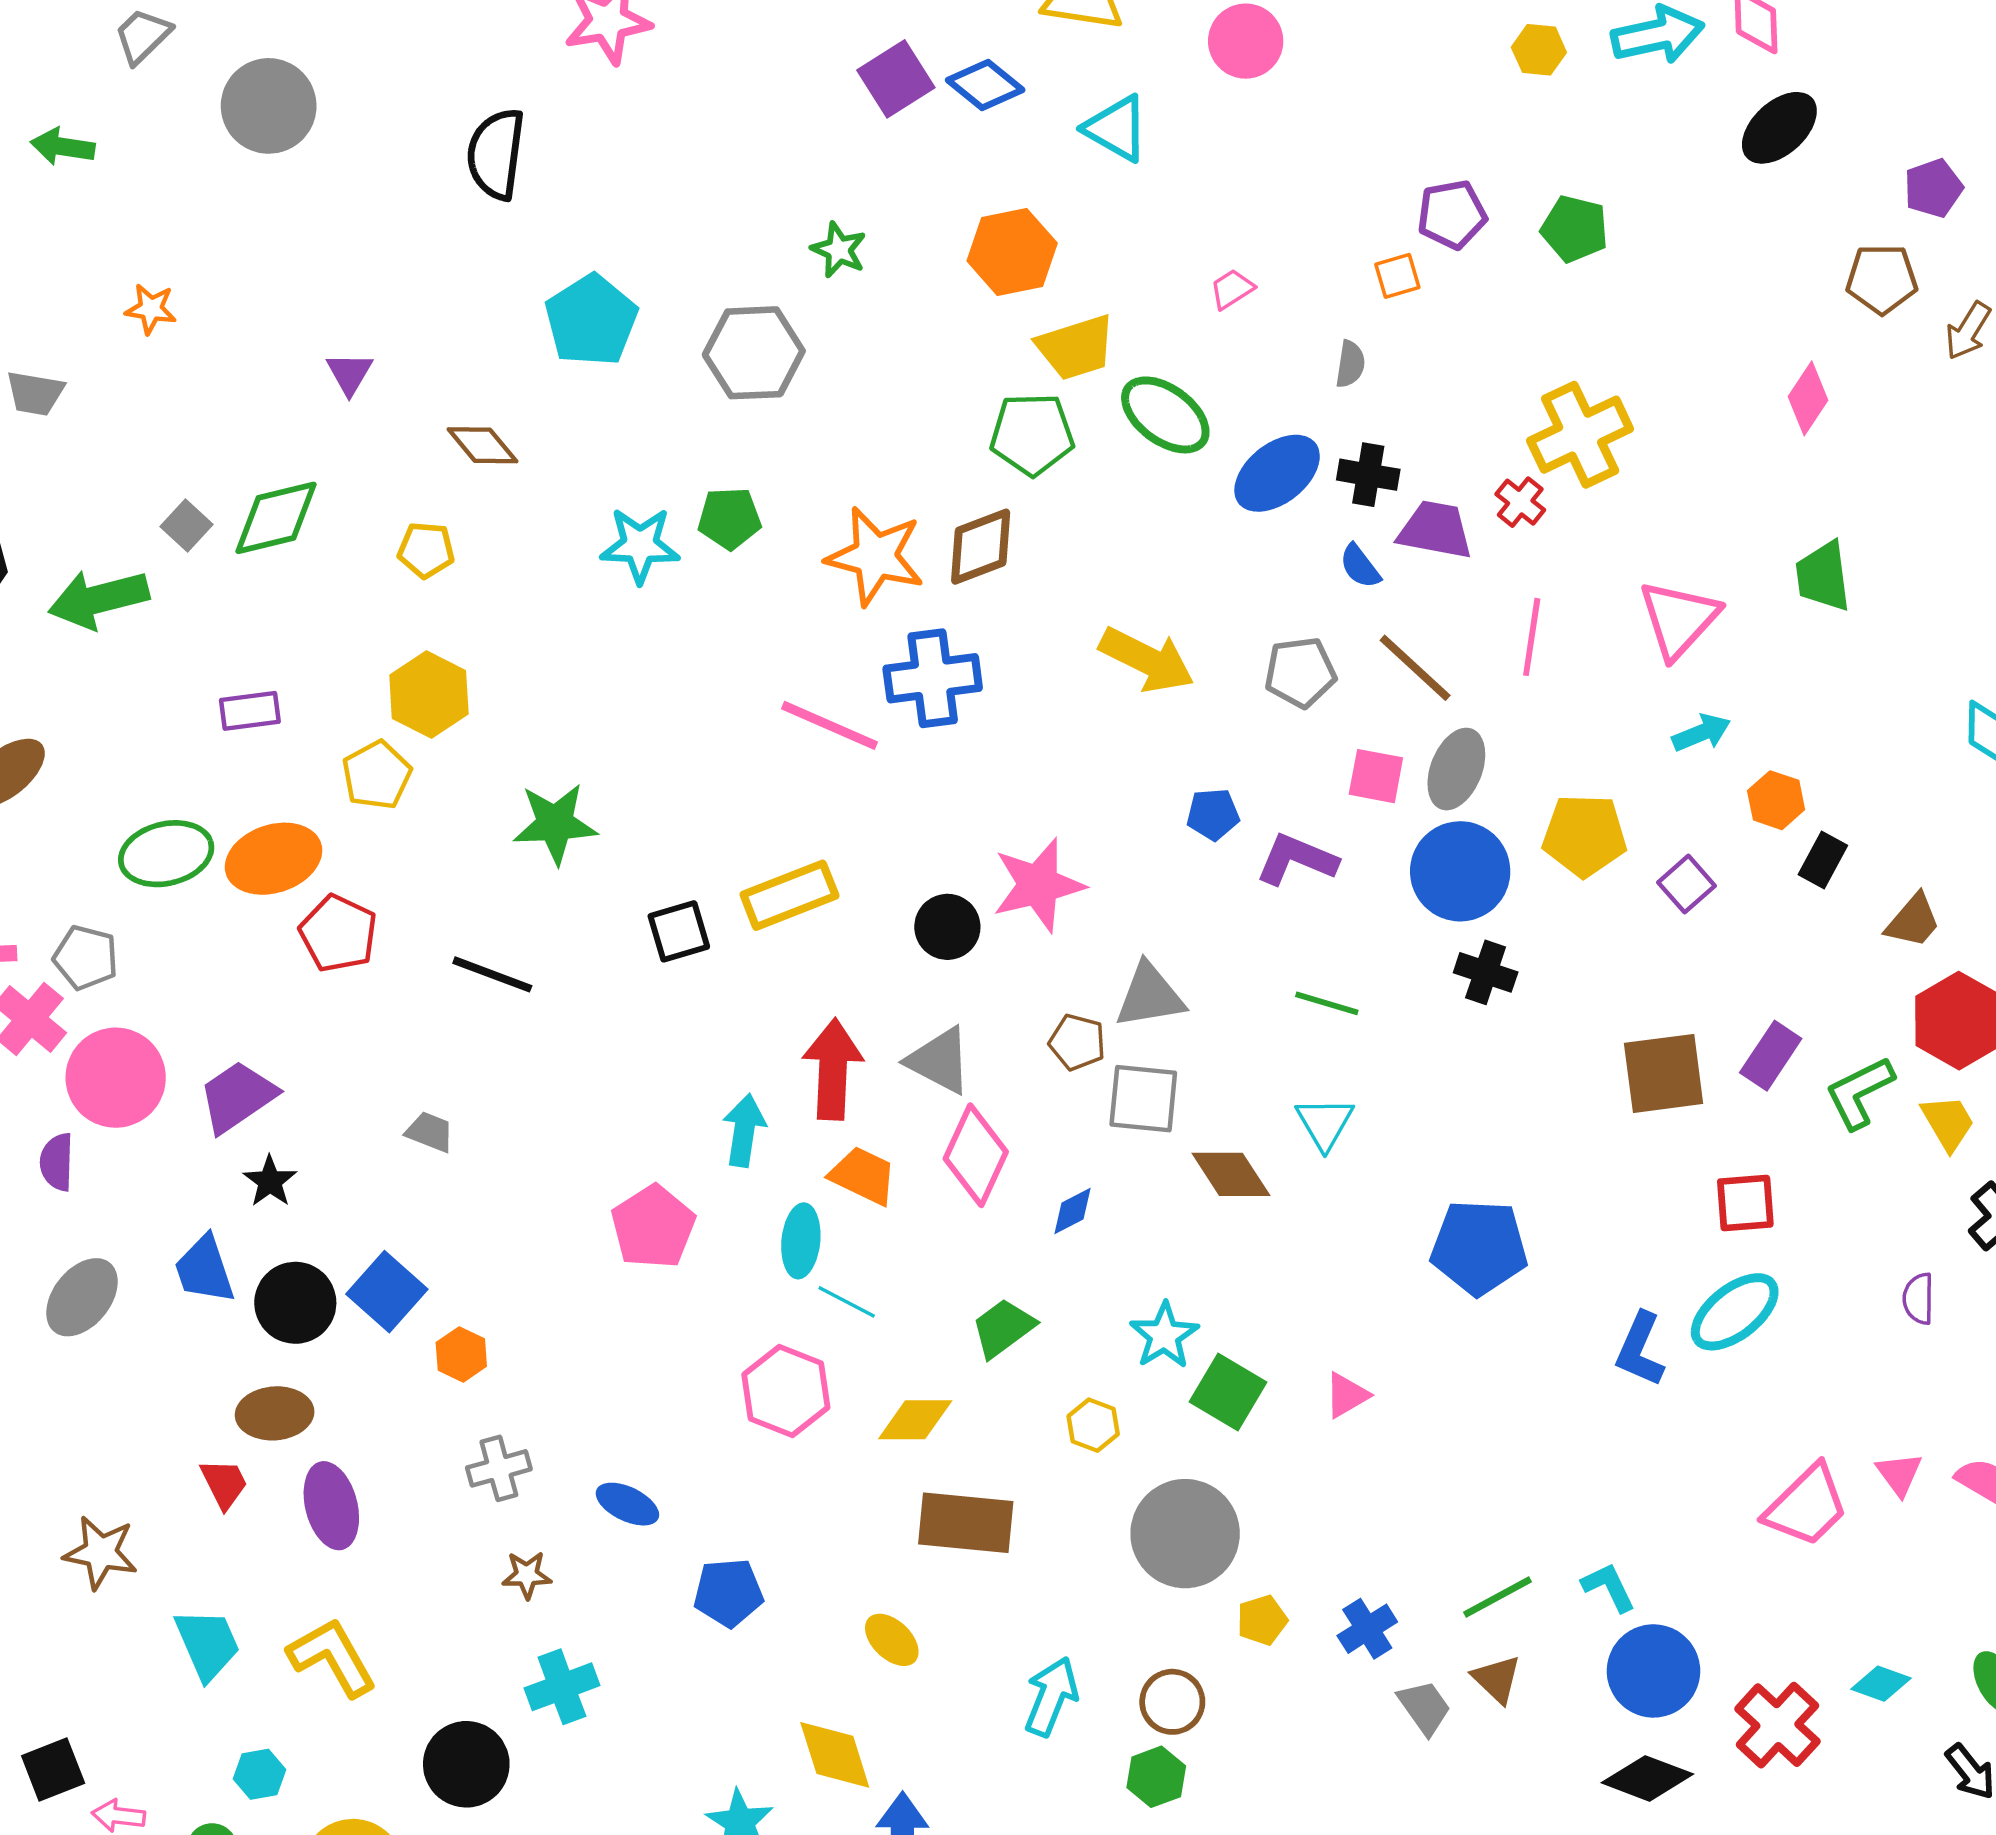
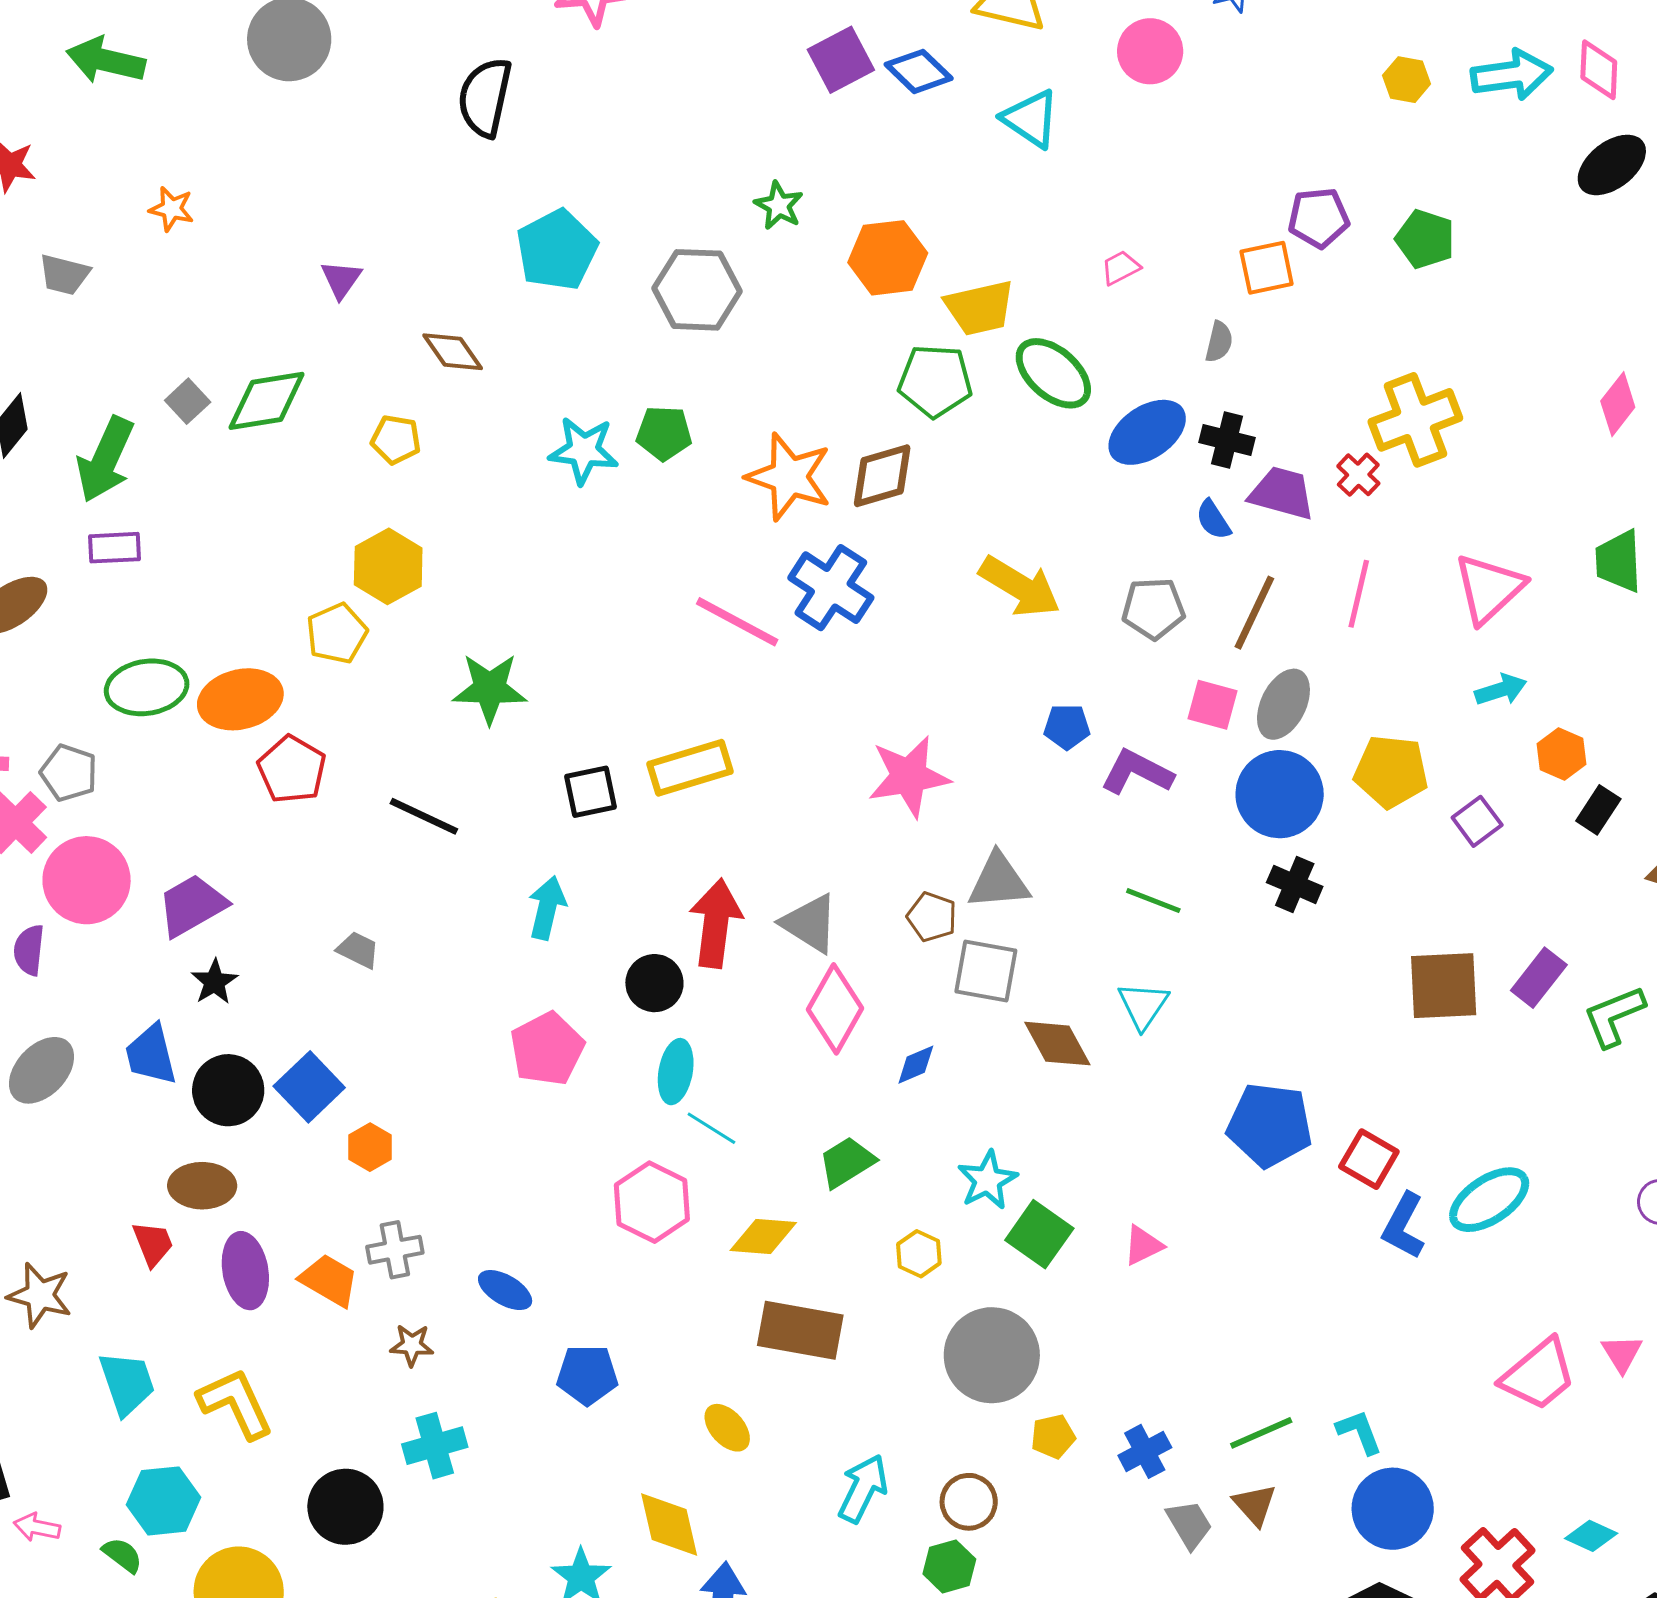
green arrow: (63, 147) -> (106, 60), size x1.4
orange hexagon: (1012, 252) -> (888, 258), moved
orange square: (1397, 276) -> (1267, 268), size x1.4
green arrow: (99, 599) -> (105, 459), turned -56
brown line: (1415, 668) -> (1254, 613), turned 68
blue cross: (933, 678) -> (831, 588), turned 36
purple rectangle: (250, 711) -> (114, 548), moved
black circle: (947, 927) -> (654, 983), moved
cyan arrow: (744, 1130) -> (547, 908), moved
orange trapezoid: (863, 1176) -> (329, 1280), moved
red square: (1745, 1203) -> (1369, 1159), moved, turned 30
cyan hexagon: (260, 1774) -> (164, 1501), size x1.6

